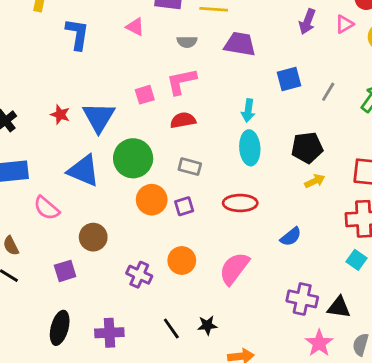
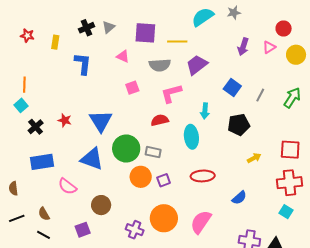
gray semicircle: (187, 42) -> (160, 65), size x1.5
purple trapezoid: (240, 44) -> (197, 65), turned -45
blue square: (289, 79) -> (232, 88), turned -36
pink L-shape: (181, 81) -> (171, 93), moved
pink square: (145, 95) -> (132, 88), moved
red star: (60, 115) -> (65, 120), moved
cyan ellipse: (250, 148) -> (191, 137), moved
black pentagon: (307, 148) -> (239, 125), moved
gray rectangle: (190, 167) -> (153, 152), moved
orange circle: (182, 260) -> (164, 218), size x1.4

